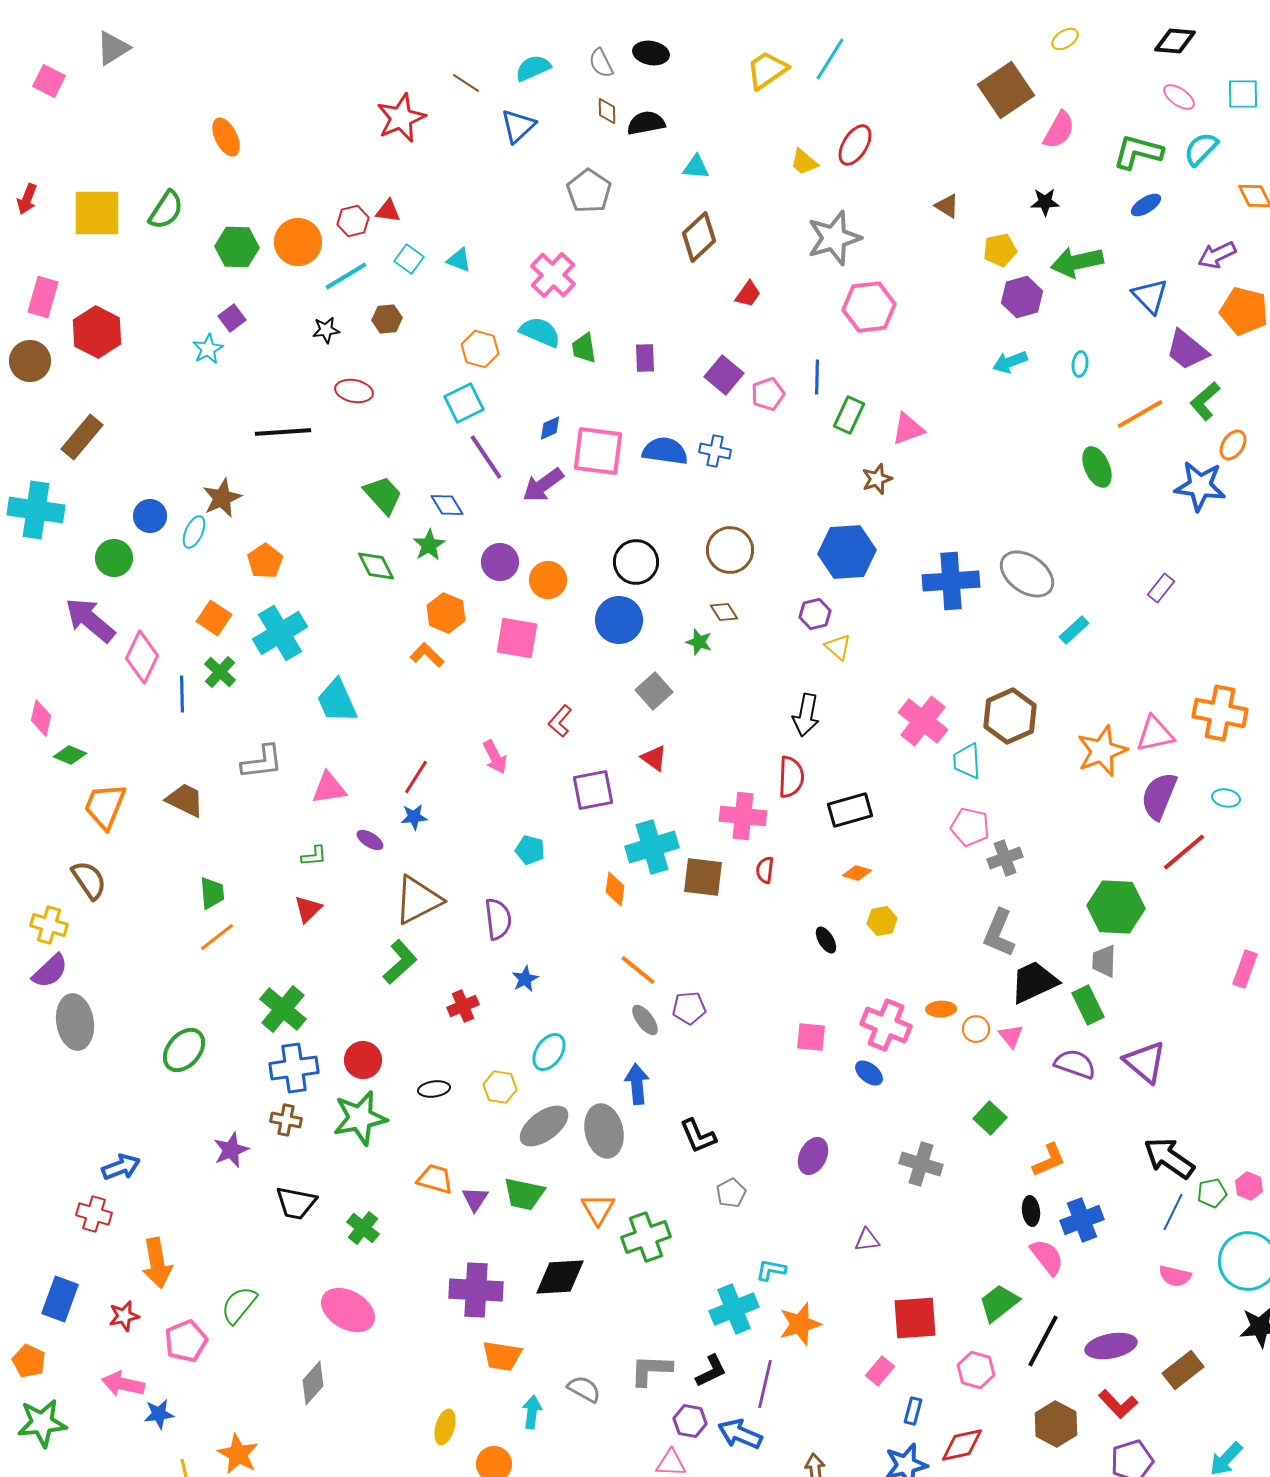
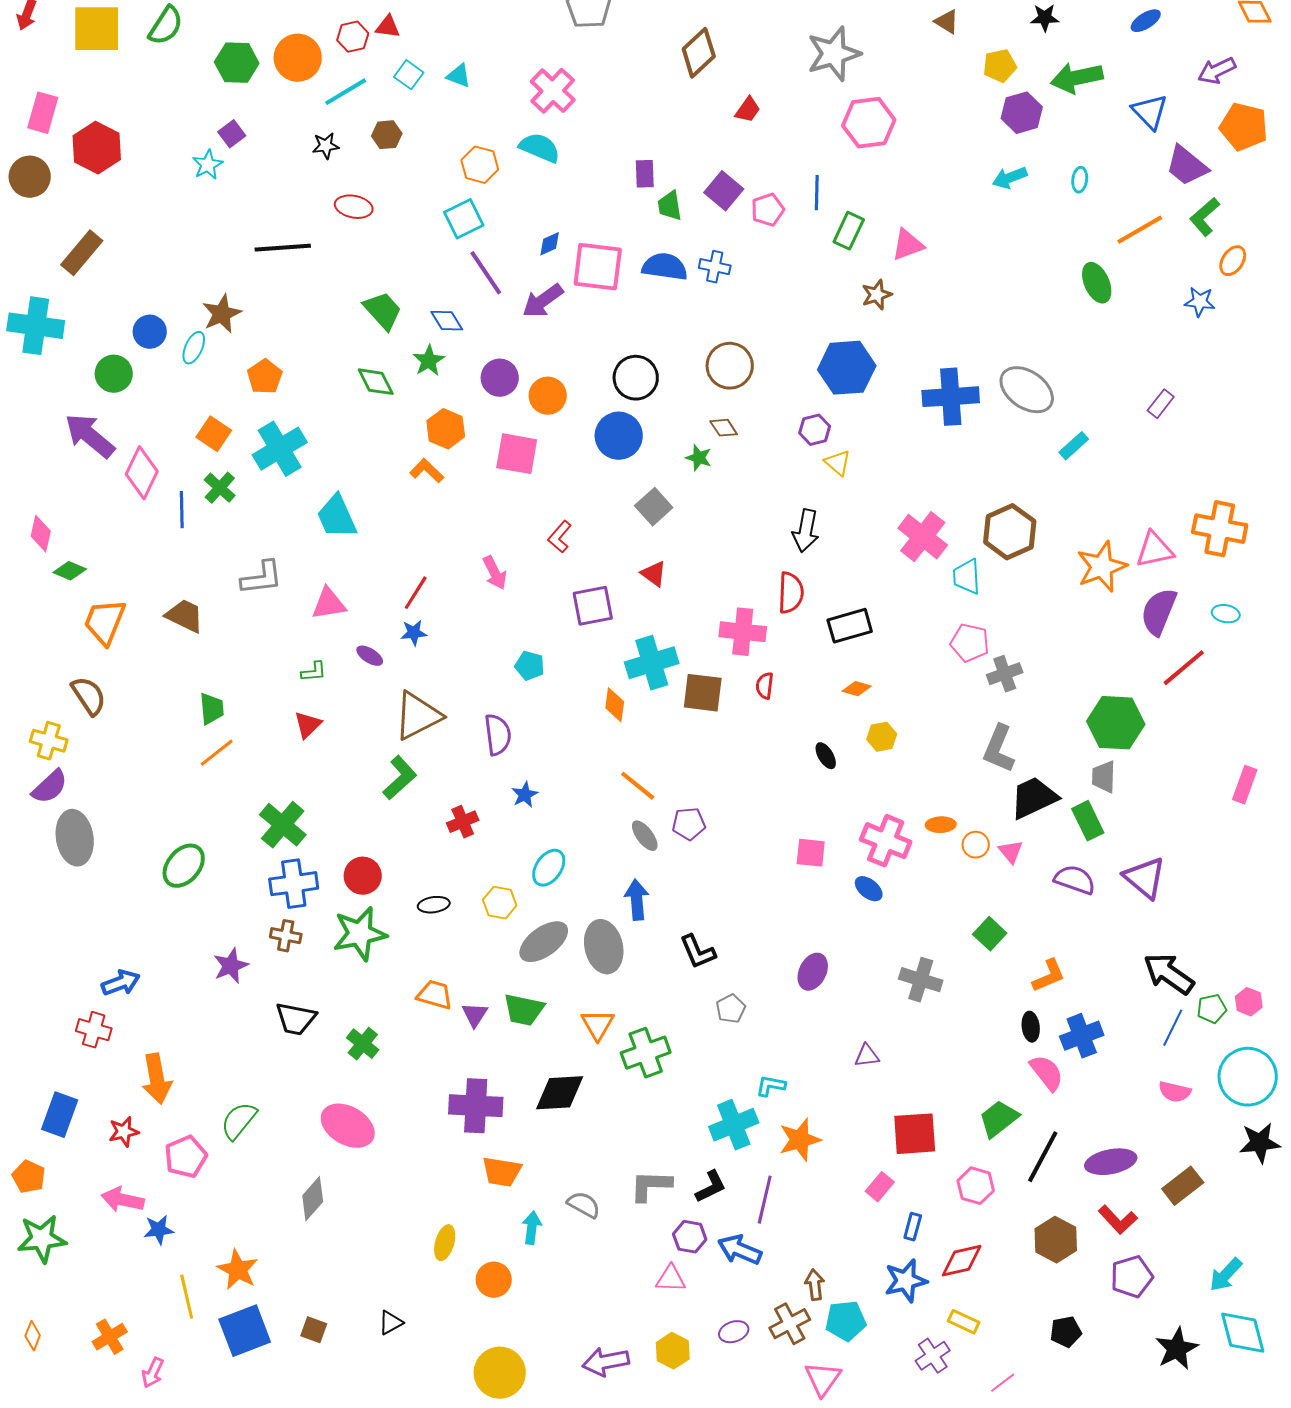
green trapezoid: (584, 348) -> (670, 206), moved
blue star: (1200, 486) -> (1200, 302), size x0.6

